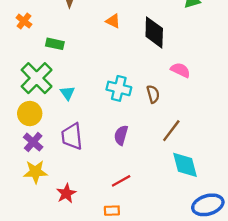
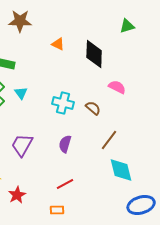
cyan triangle: (67, 93) -> (21, 93), moved
brown semicircle: (153, 94) -> (93, 108), turned -35
purple trapezoid: (72, 136) -> (22, 145), turned 35

